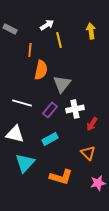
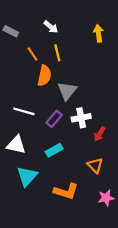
white arrow: (47, 25) -> (51, 27), turned 72
yellow line: (59, 40) -> (57, 53), moved
orange line: (30, 50) -> (32, 54), turned -40

